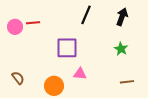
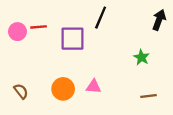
black arrow: (122, 17) -> (159, 20), moved
purple square: (67, 48) -> (72, 39), moved
orange circle: (54, 86) -> (63, 89), moved

